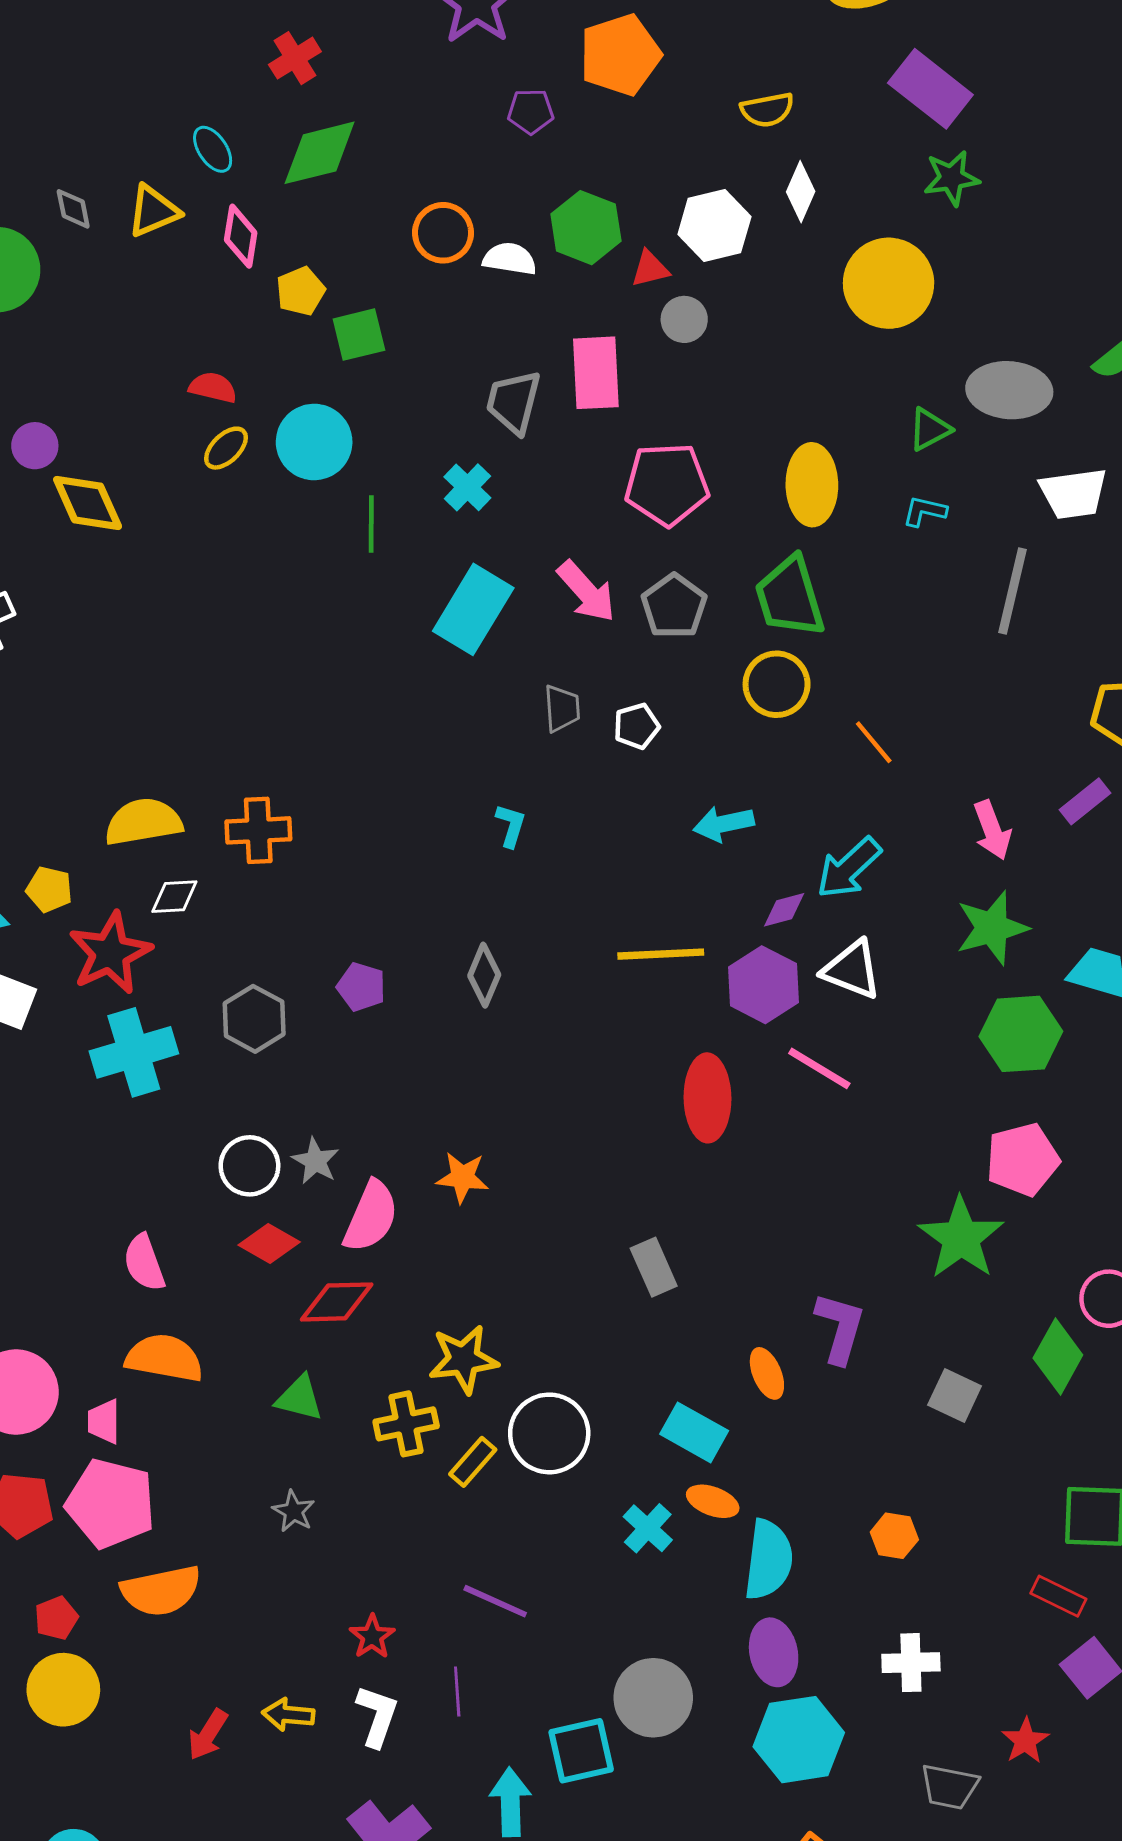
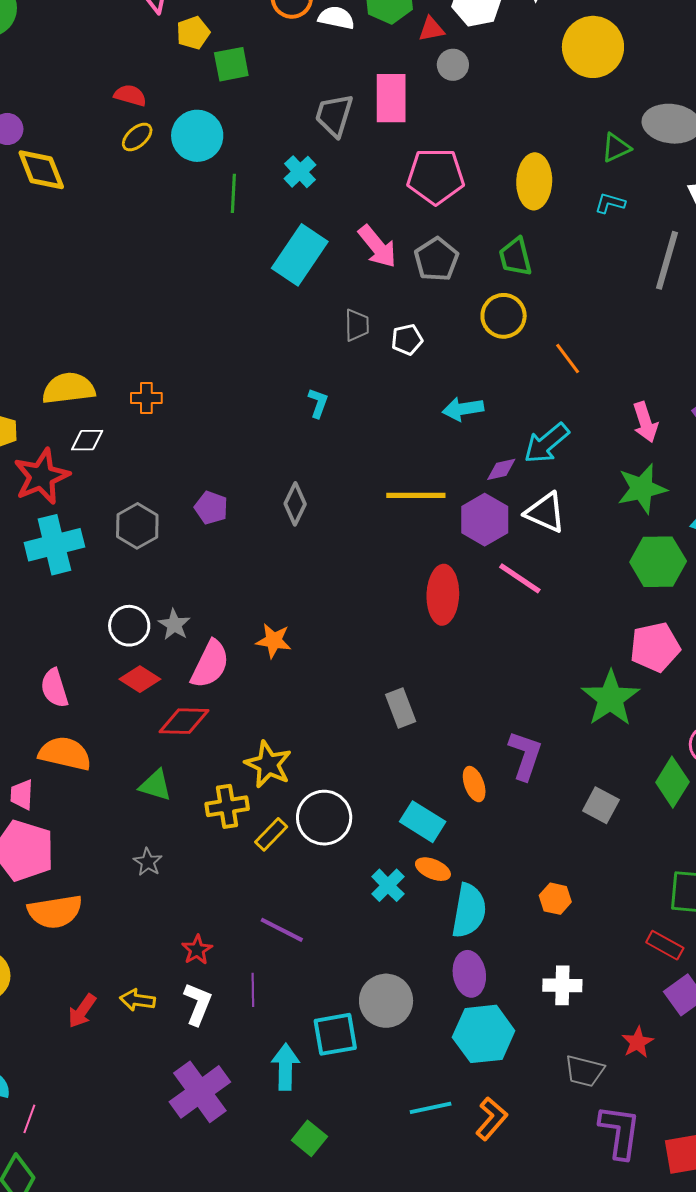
green trapezoid: (790, 597) -> (515, 257), size x0.7
orange cross: (258, 830) -> (146, 398), size x0.7
yellow star: (463, 1359) -> (268, 764), turned 30

